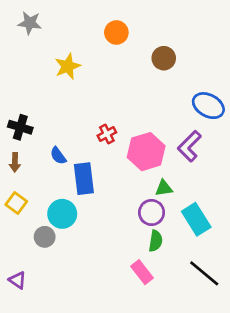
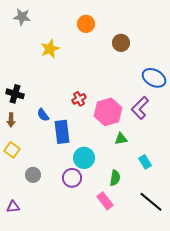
purple circle: (152, 212) -> (72, 178), moved
cyan circle: (62, 214) -> (84, 158), moved
cyan rectangle: (196, 219) -> (145, 162), size x0.6
purple triangle: (18, 280) -> (13, 207), turned -40

